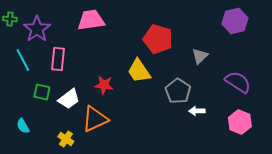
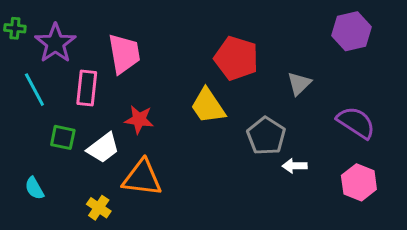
pink trapezoid: (91, 20) -> (124, 54), moved, turned 88
red star: (104, 85) -> (139, 119), moved
orange triangle: (95, 119) -> (142, 178), turned 32

